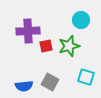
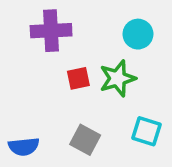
purple cross: (28, 31) -> (51, 31), moved
blue semicircle: (24, 86) -> (24, 147), moved

